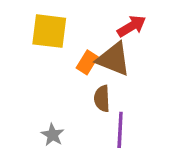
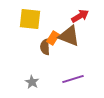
brown semicircle: (102, 99) -> (45, 47), moved
purple line: (120, 130) -> (73, 79), turned 70

